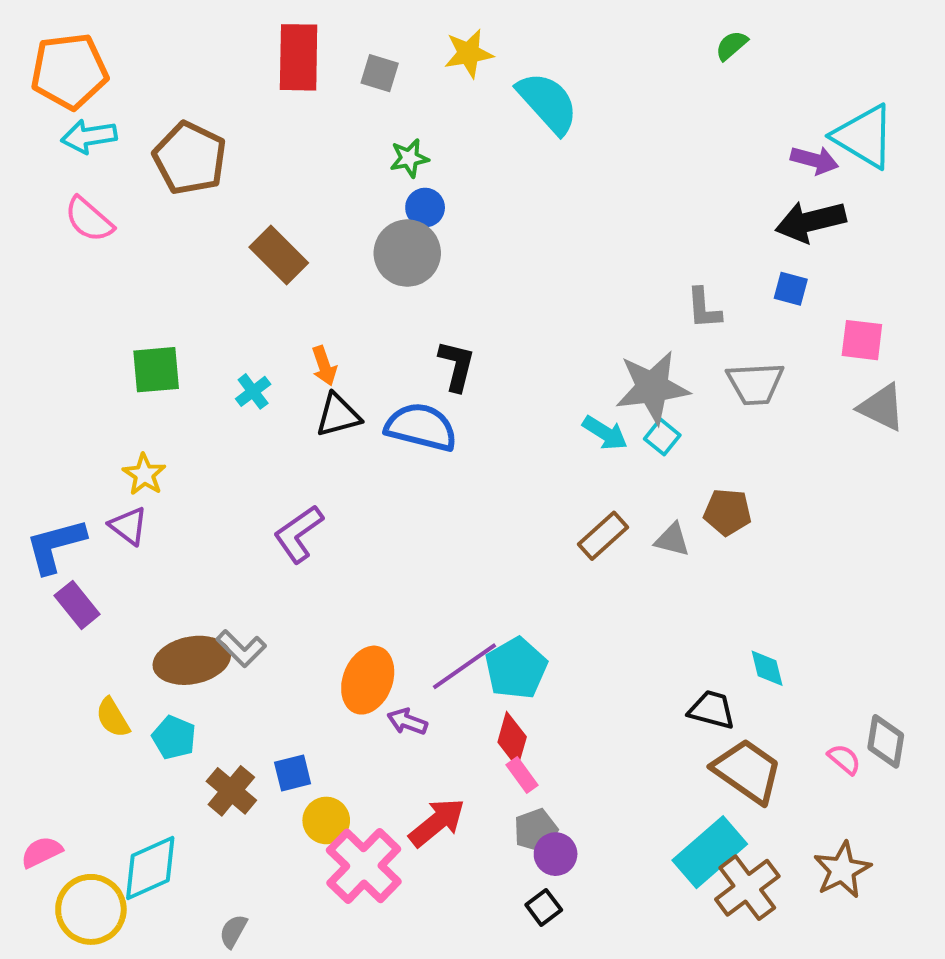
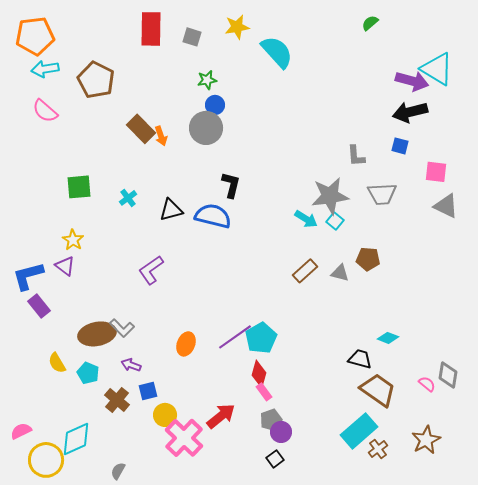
purple arrow: (815, 160) -> (412, 81), size x1.4
orange arrow: (324, 366) -> (161, 136), moved
cyan diamond: (767, 668) -> (388, 338), turned -55
orange ellipse: (368, 680) -> (186, 344), size x0.7
purple arrow: (407, 722) -> (131, 365), moved
brown cross: (747, 888) -> (378, 449), size x0.6

